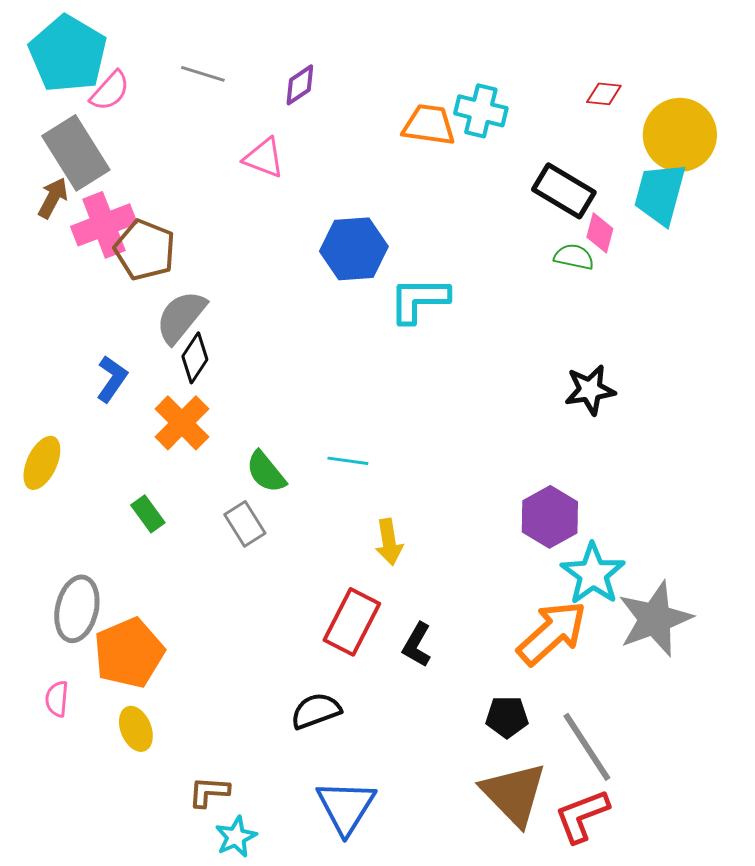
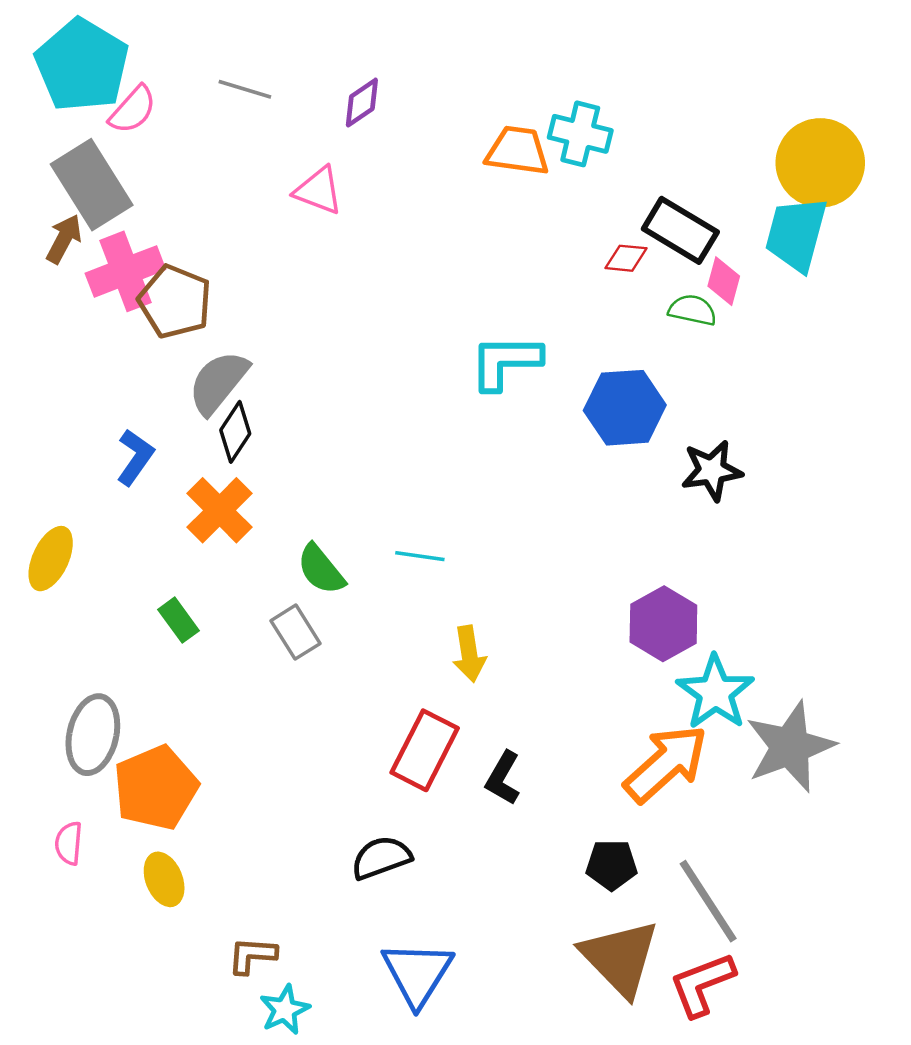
red diamond: (604, 94) -> (626, 258), moved
blue hexagon: (354, 249) -> (625, 408), moved

